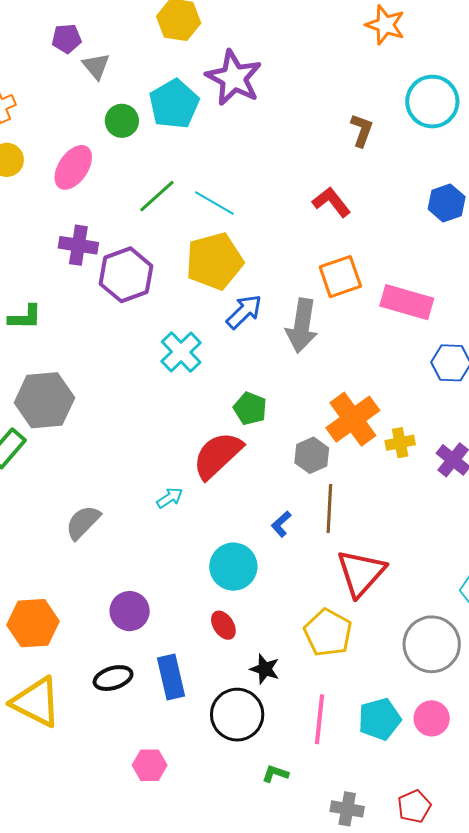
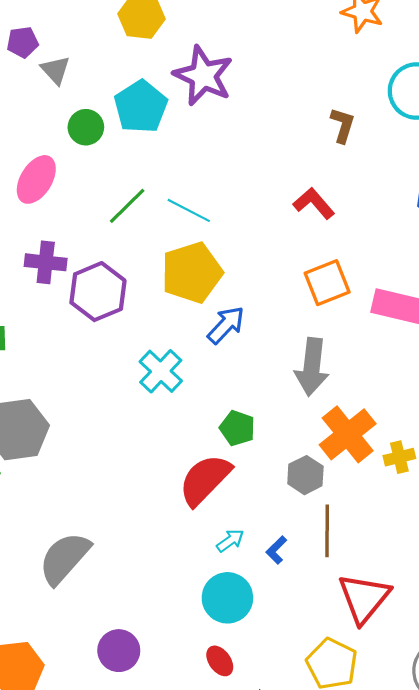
gray arrow: (302, 326) -> (312, 367), moved
cyan arrow: (170, 498) -> (230, 541), moved
gray semicircle: (83, 522) -> (64, 558), size x1.4

